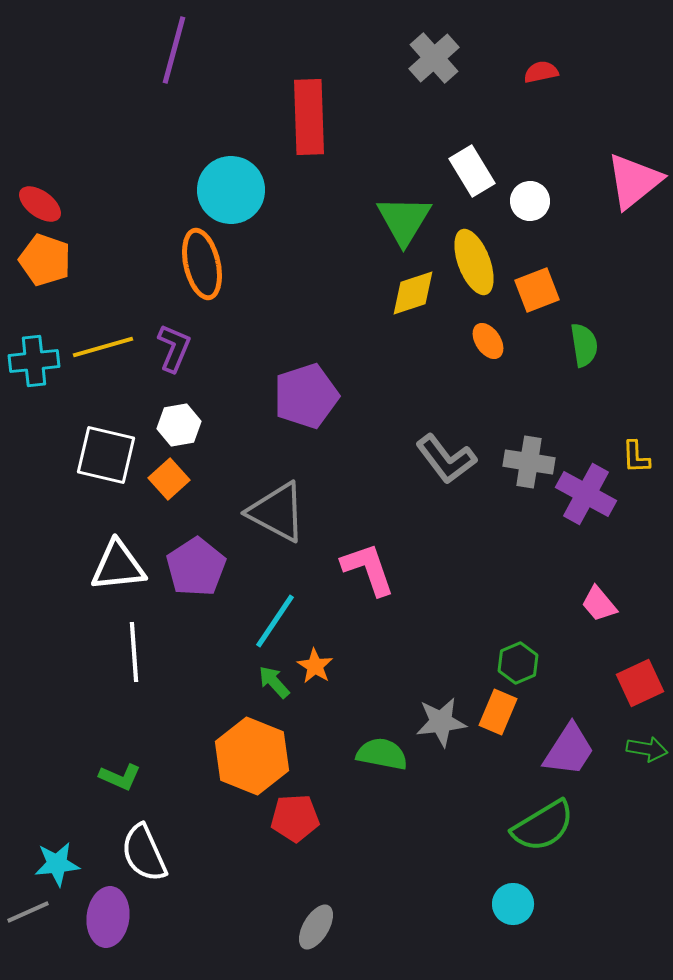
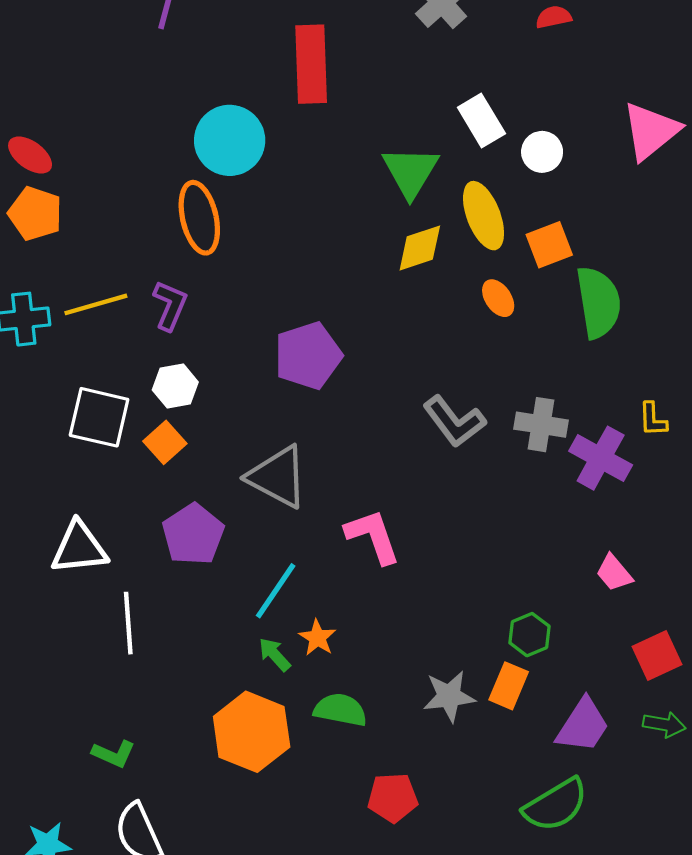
green semicircle: (584, 345) -> (598, 302), size x1.6
white triangle: (118, 566) -> (79, 548), moved
green semicircle: (382, 754) -> (340, 710), moved
red pentagon: (295, 818) -> (393, 798), moved

